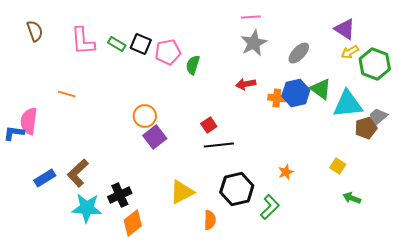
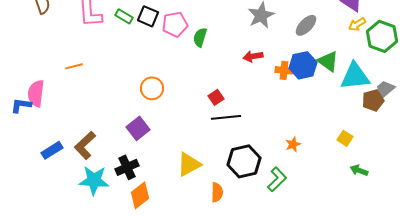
orange line: (67, 94) -> (74, 66), turned -30
purple square: (155, 137) -> (138, 128), moved

